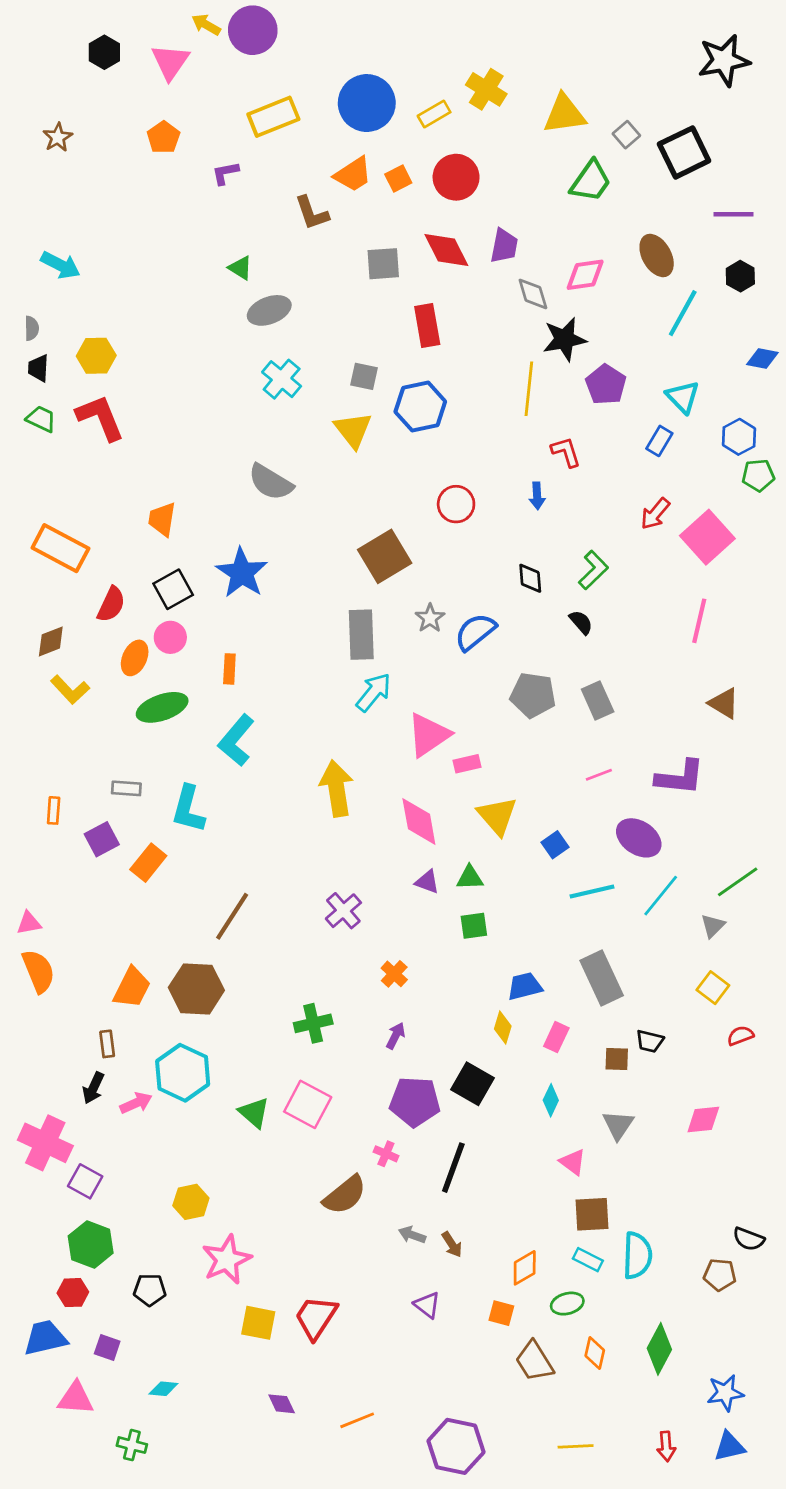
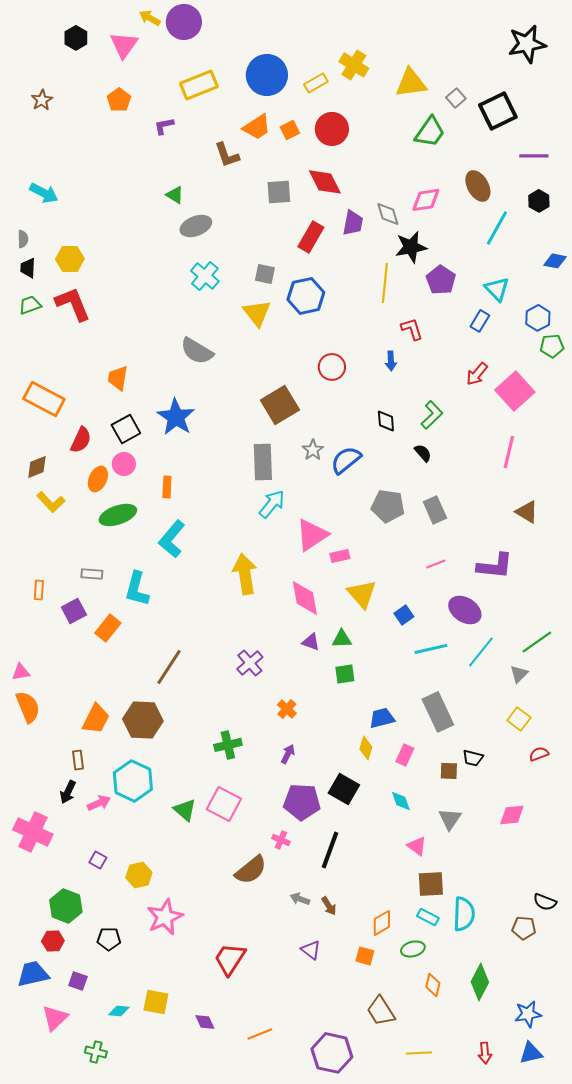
purple trapezoid: (504, 246) -> (353, 223), moved
red rectangle: (427, 326) -> (311, 237), turned 40
green trapezoid: (41, 419) -> (30, 305), turned -45
cyan diamond: (551, 1100) -> (401, 801), turned -45
purple square: (85, 1181) -> (98, 860), moved, size x0.7
yellow square: (258, 1323) -> (156, 1002), moved
brown trapezoid: (534, 1361) -> (381, 1011), moved
pink triangle: (76, 1398) -> (55, 1018), turned -48

